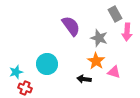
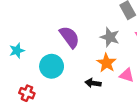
purple semicircle: (71, 26) -> (69, 37), moved
cyan star: (16, 72) -> (17, 51), moved

